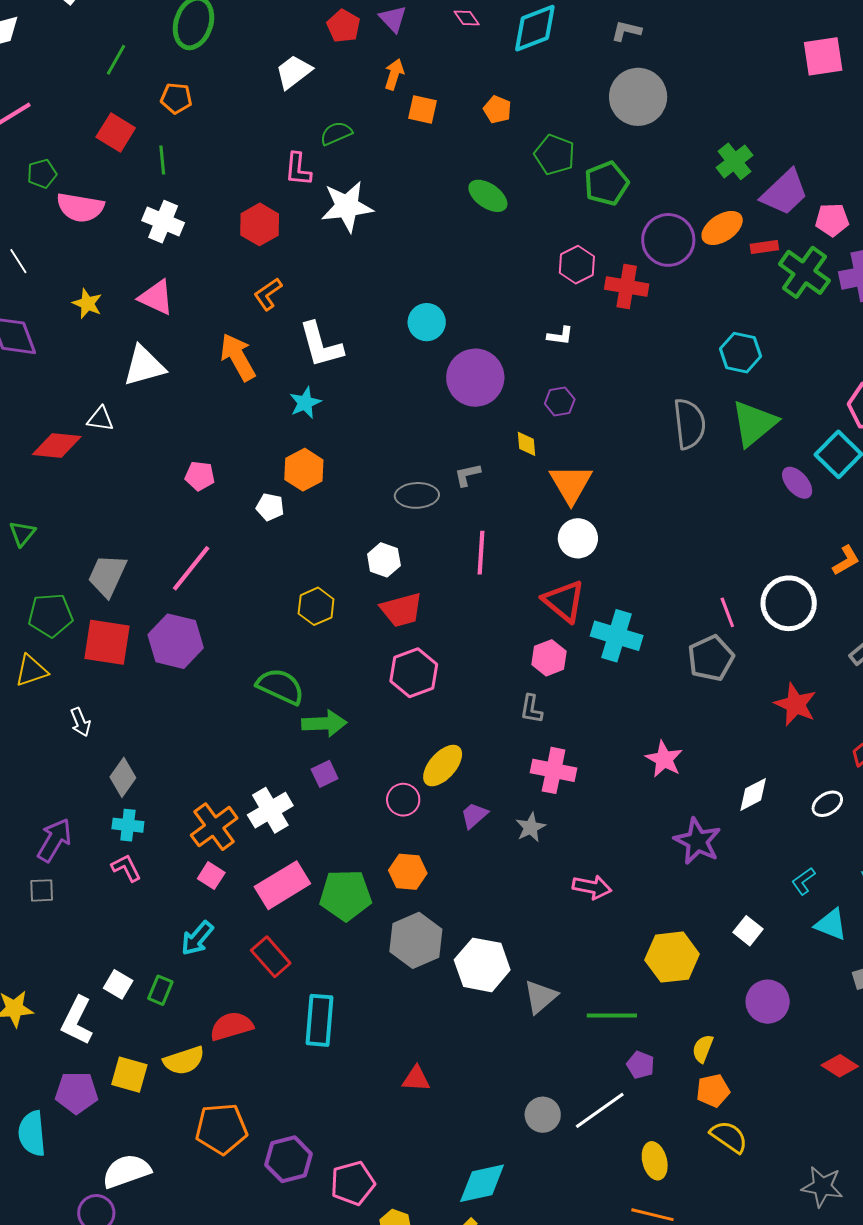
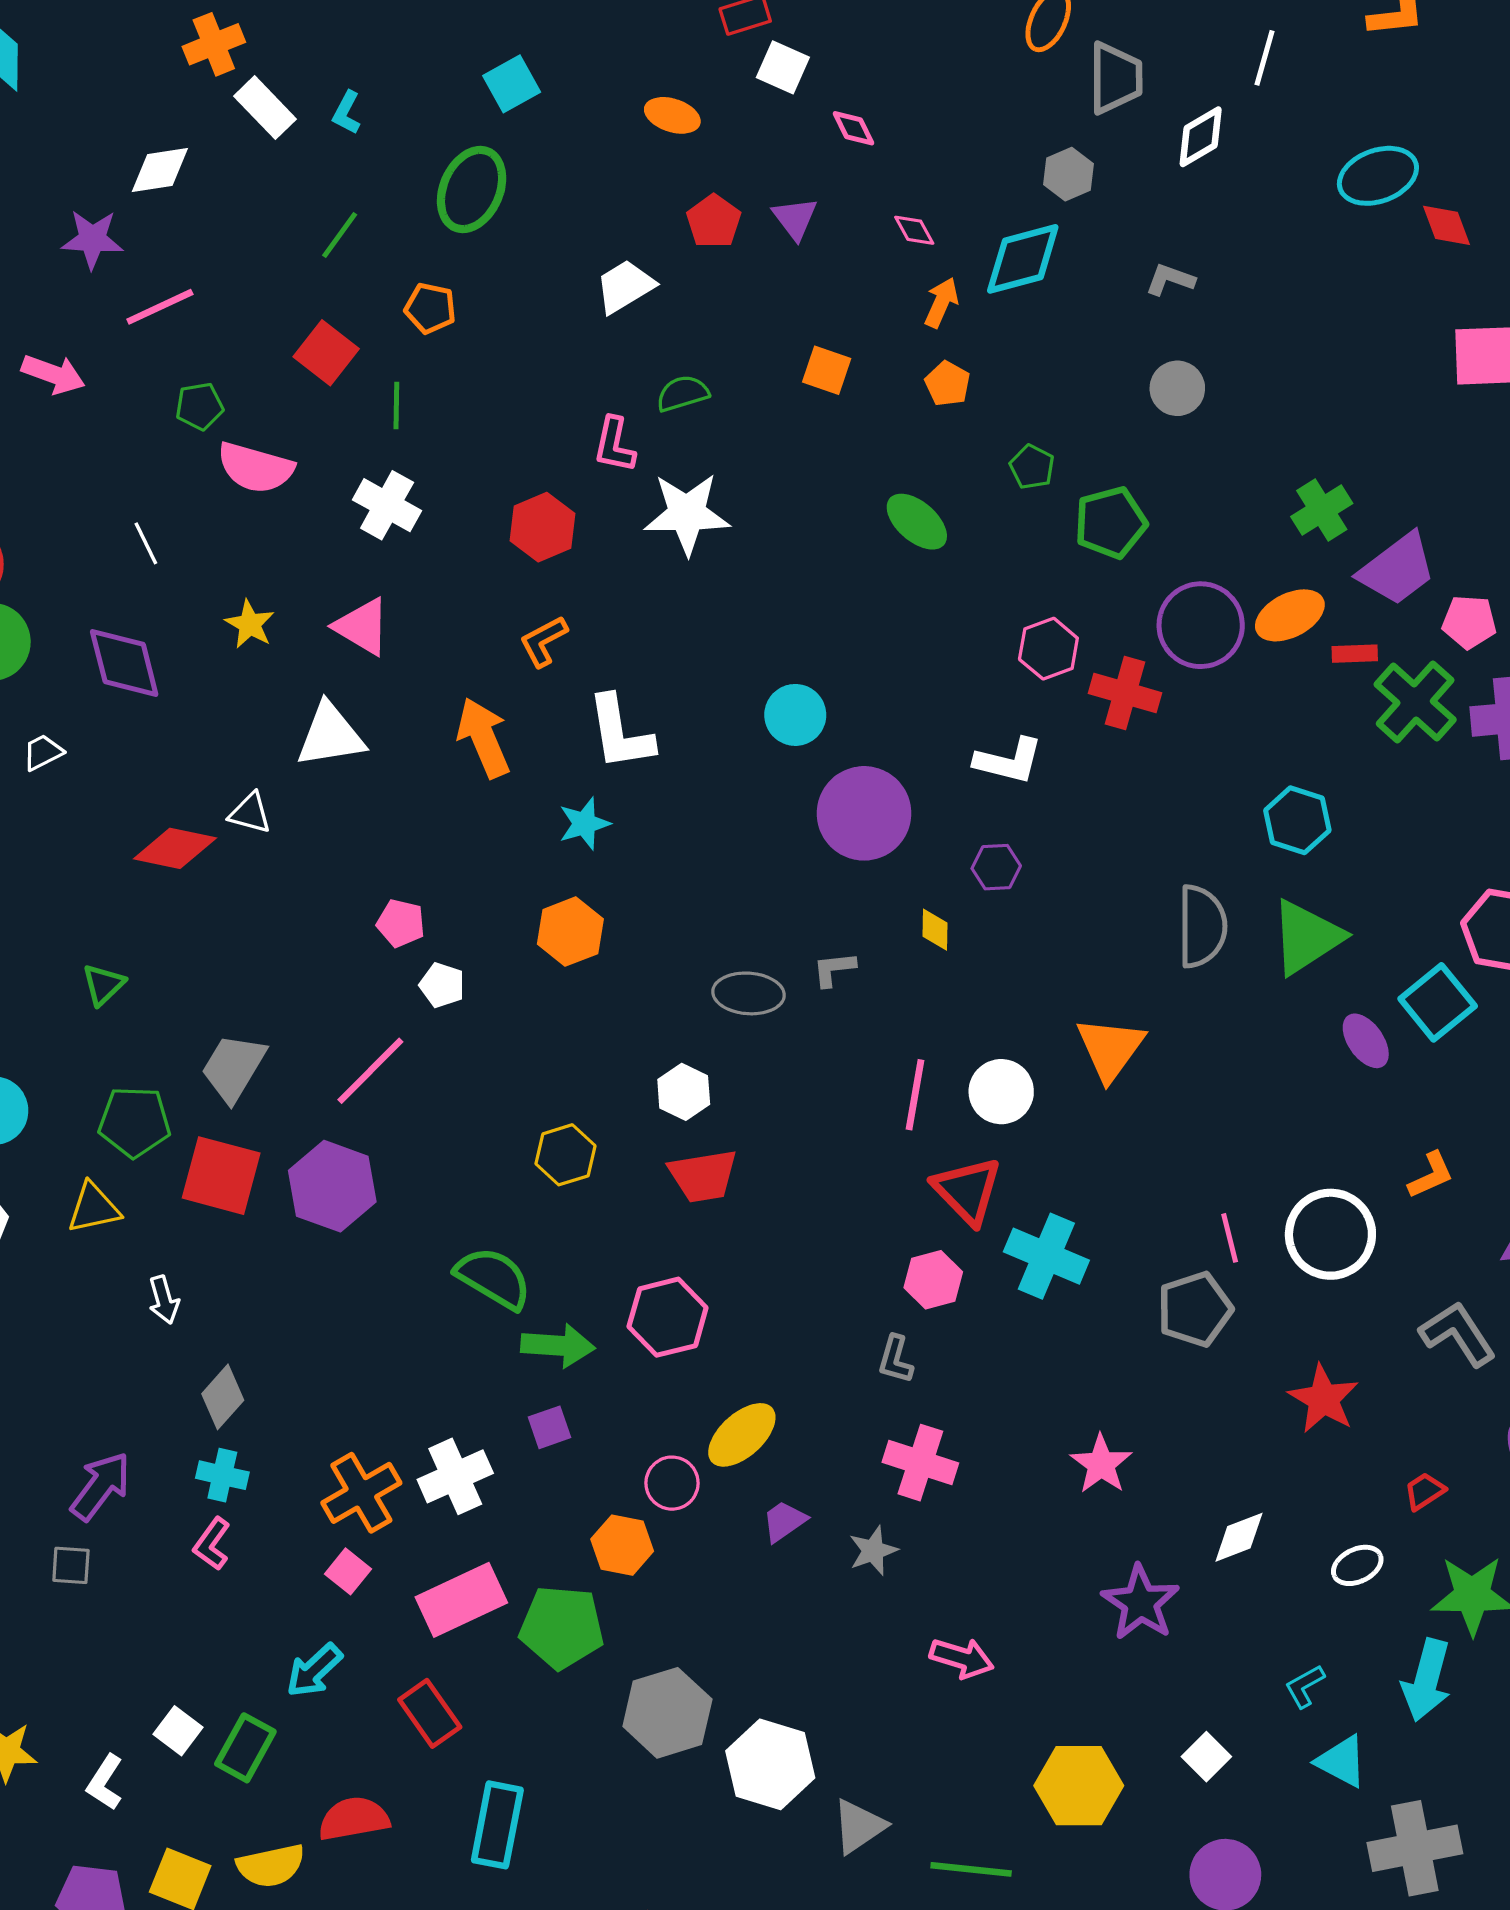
orange arrow: (394, 74) -> (941, 303), moved
gray circle: (638, 97) -> (1177, 388), size x0.6
green pentagon: (555, 155) -> (1032, 467), size x0.7
white L-shape: (560, 336) -> (1009, 761), size x1.6
orange triangle: (571, 484) -> (1110, 1049), moved
white pentagon: (270, 507) -> (442, 985), moved
pink line: (481, 553) -> (915, 1095), moved
pink hexagon: (414, 673) -> (668, 1317), moved
pink L-shape: (126, 868) -> (212, 1544), turned -124
orange hexagon: (408, 872) -> (622, 1545), moved
green rectangle: (160, 990) -> (245, 1748), size x1.4
white L-shape: (77, 1021) -> (105, 1782), size x0.7

